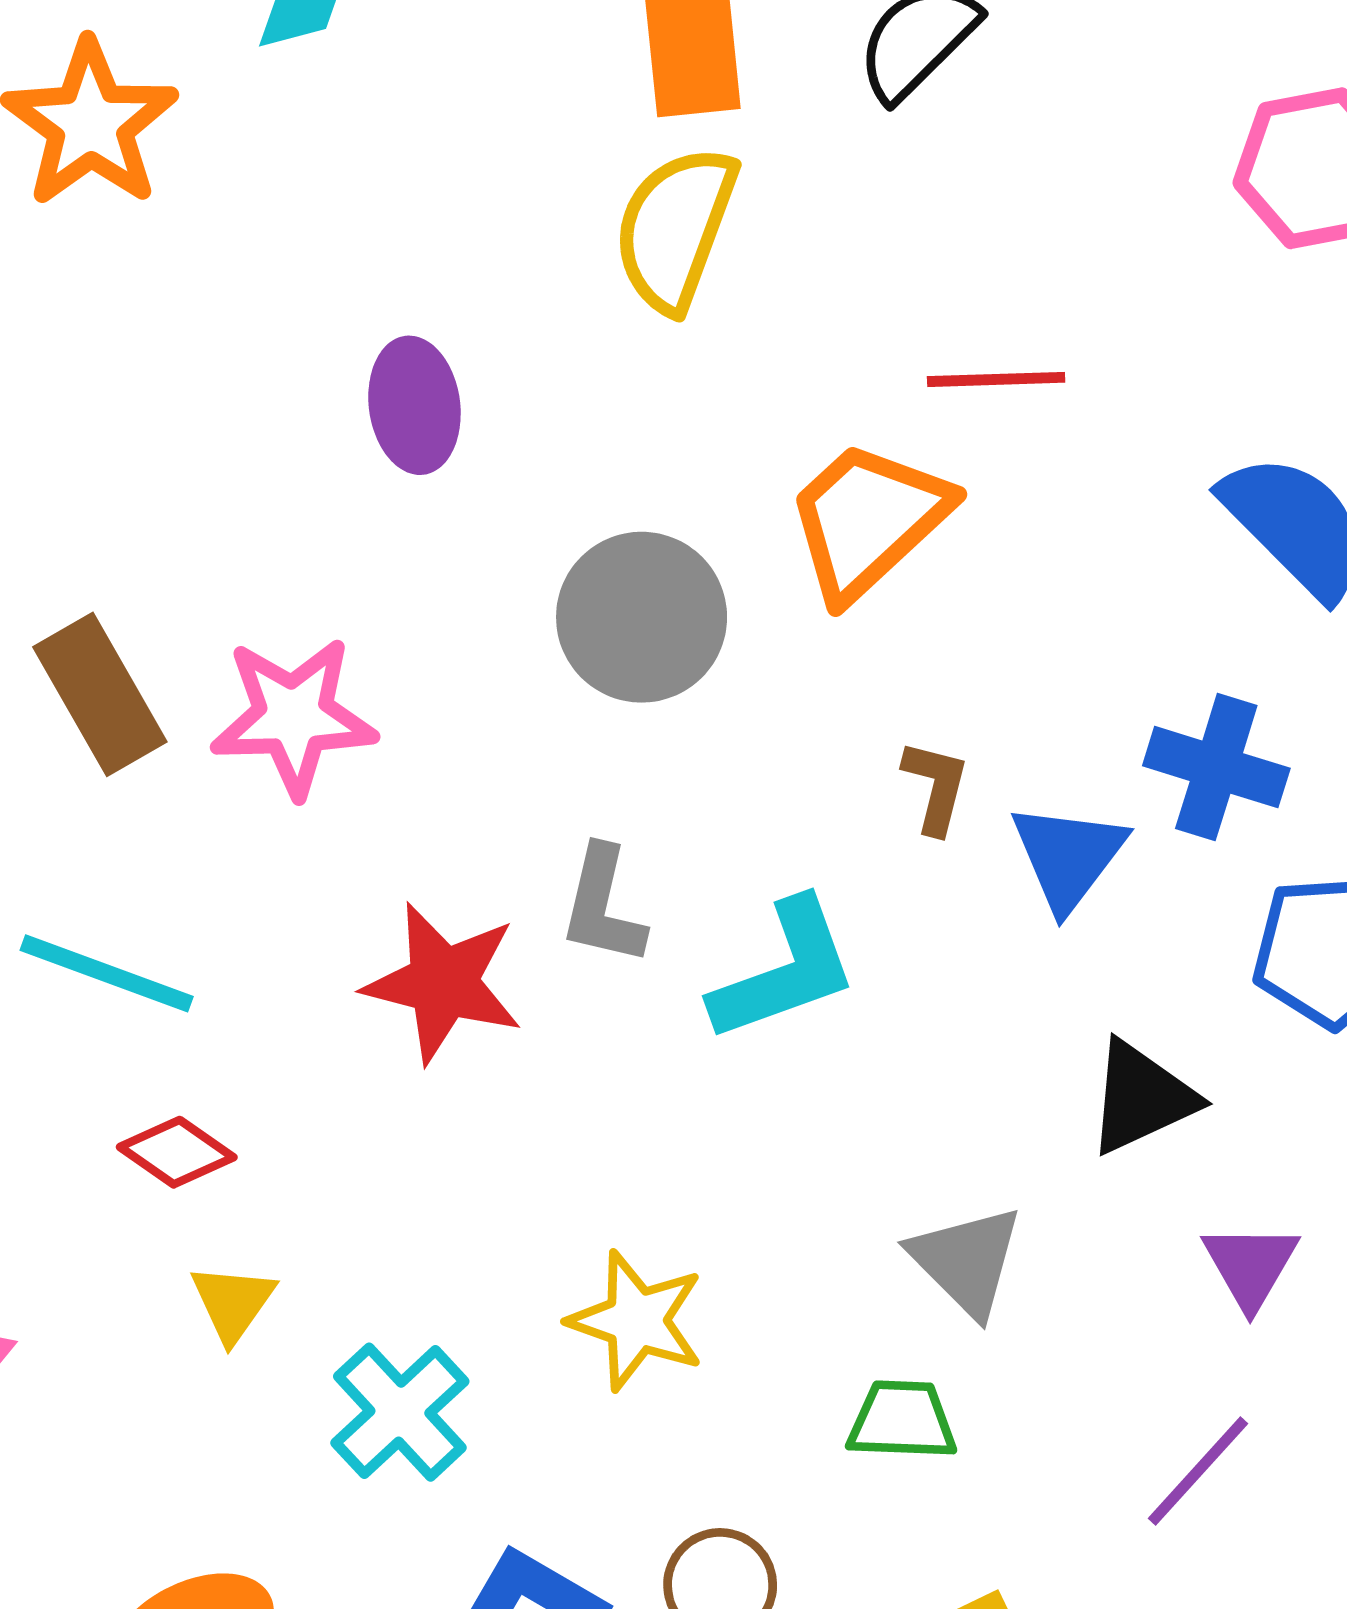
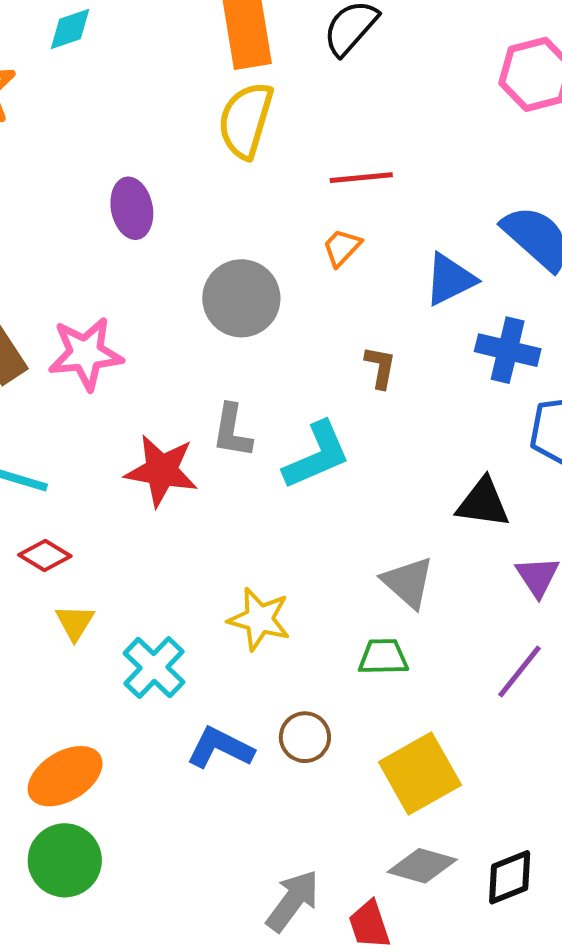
red line: (996, 379) -> (361, 178), moved
orange trapezoid: (868, 520) -> (342, 248), size x0.5
blue triangle: (1068, 856) -> (450, 279), moved, turned 30
black triangle: (1141, 1097) -> (483, 503), turned 36

